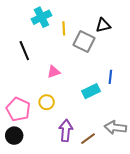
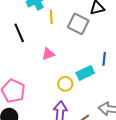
yellow line: (64, 28) -> (51, 17), moved
yellow circle: (47, 102) -> (65, 84), moved

